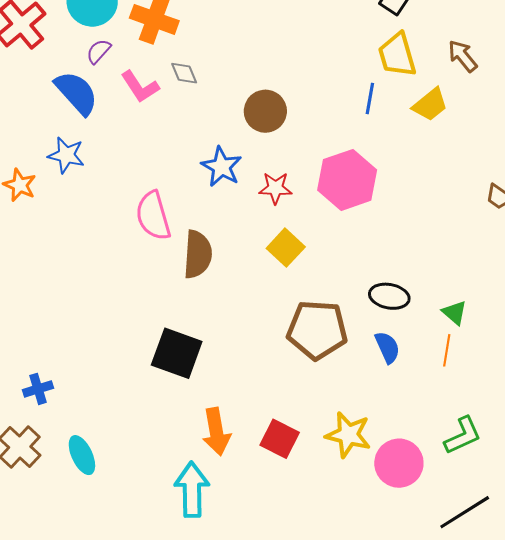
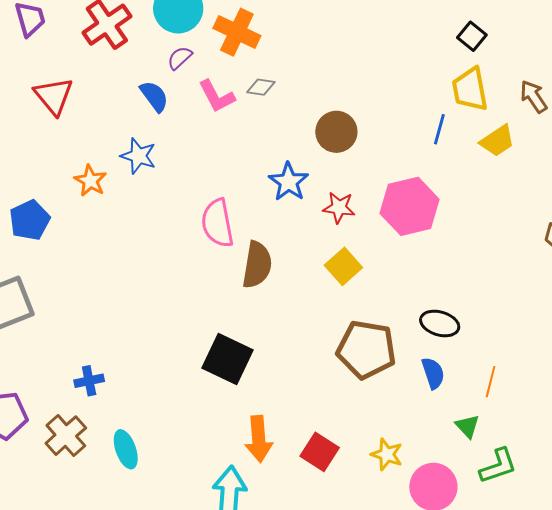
gray diamond: (184, 73) -> (261, 87), turned -64
blue semicircle: (76, 93) -> (154, 96), size x0.7
green triangle: (455, 313) -> (467, 426), moved
yellow star: (348, 435) -> (387, 454), size x0.7

